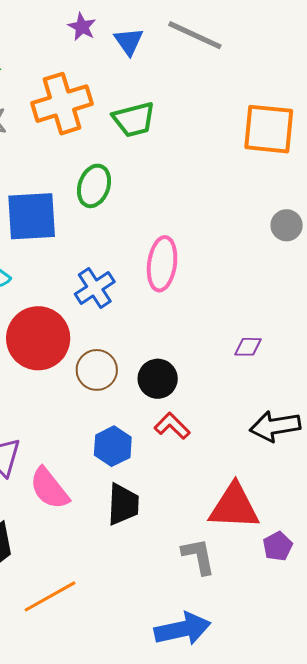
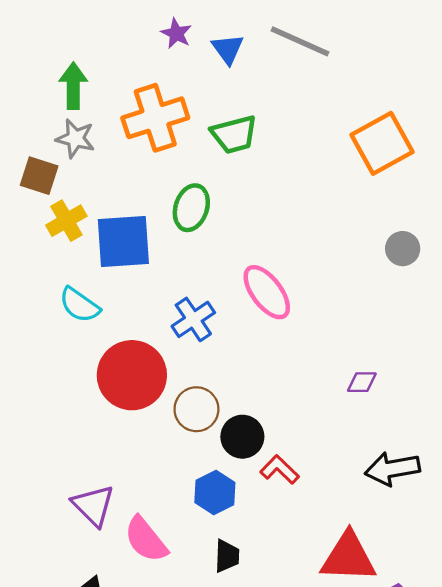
orange square: (269, 129) -> (382, 143), turned -34
pink ellipse: (162, 264) -> (267, 292), turned -44
black circle: (158, 379) -> (242, 437), moved
black trapezoid: (123, 504) -> (227, 556), size x0.7

